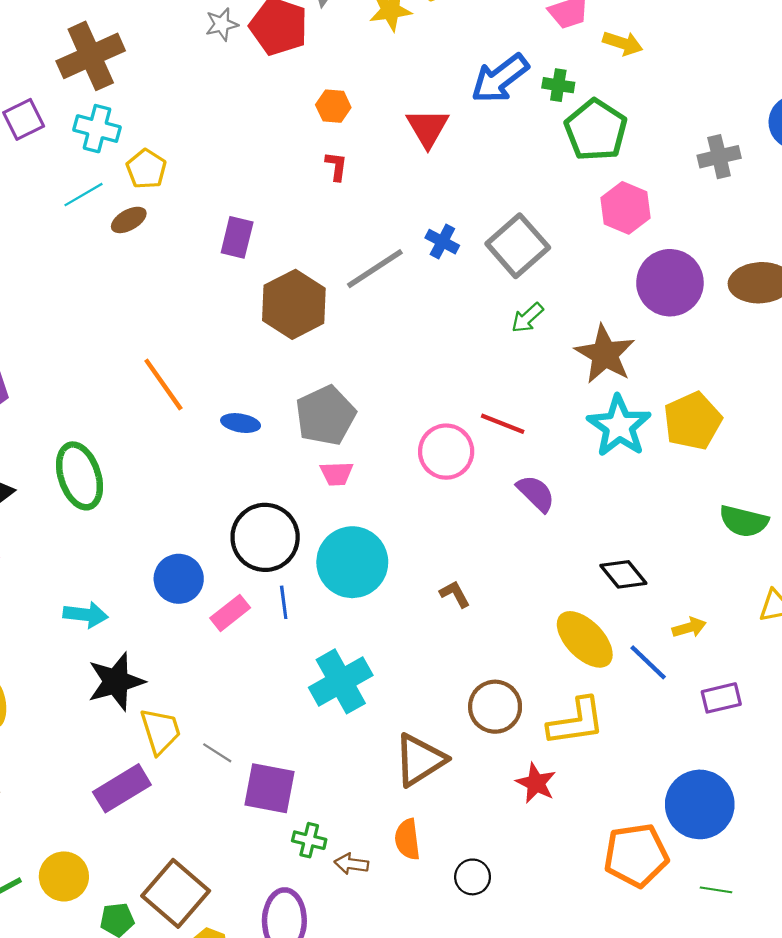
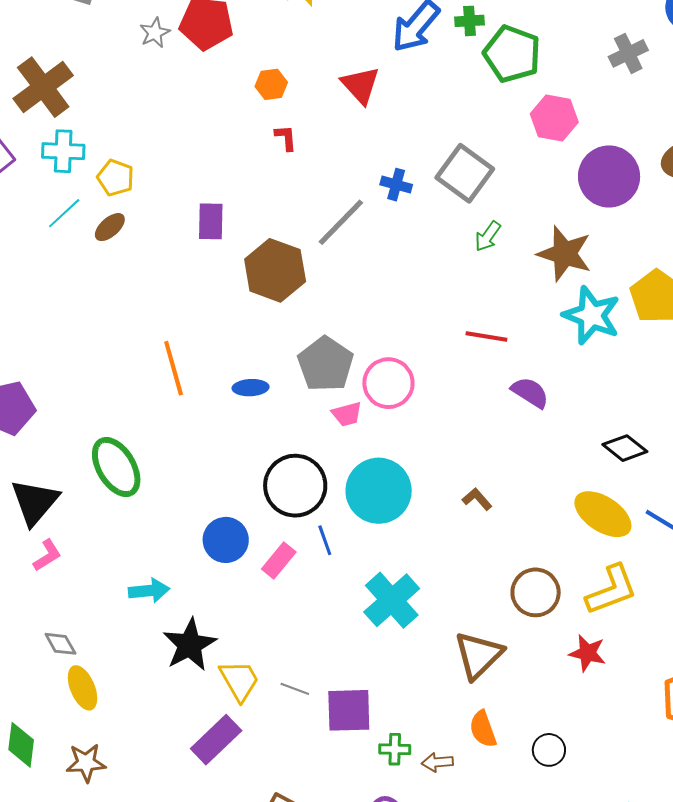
orange line: (163, 385) -> (174, 368), turned 32
pink circle: (446, 452) -> (388, 383), moved

